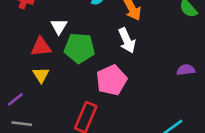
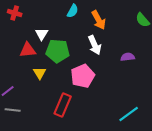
purple semicircle: (186, 70) -> (128, 57), moved
yellow triangle: (41, 75) -> (40, 73), moved

